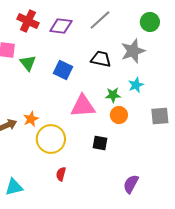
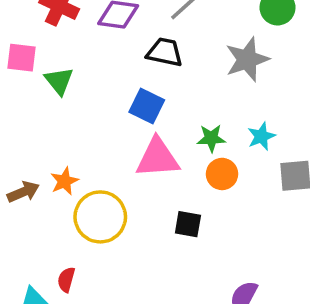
black trapezoid: (101, 59) -> (165, 52), moved
blue square: (63, 70) -> (147, 106), moved
cyan star: (136, 85) -> (261, 136), moved
red semicircle: (61, 174) -> (66, 280), moved

